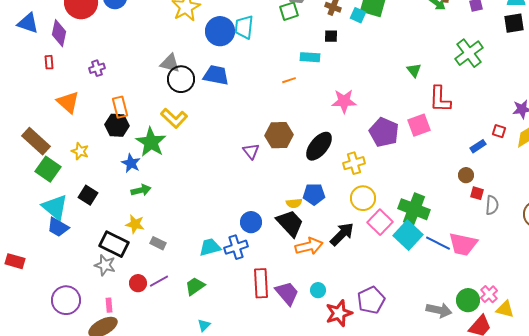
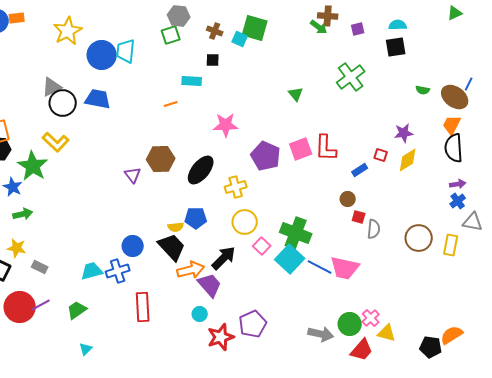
gray triangle: (170, 63) -> (52, 87), turned -40
red L-shape: (440, 99) -> (326, 148), moved
pink square: (380, 222) -> (262, 246), size x0.7
red circle: (138, 283) -> (20, 307), size x1.8
purple trapezoid: (287, 293) -> (210, 285), moved

